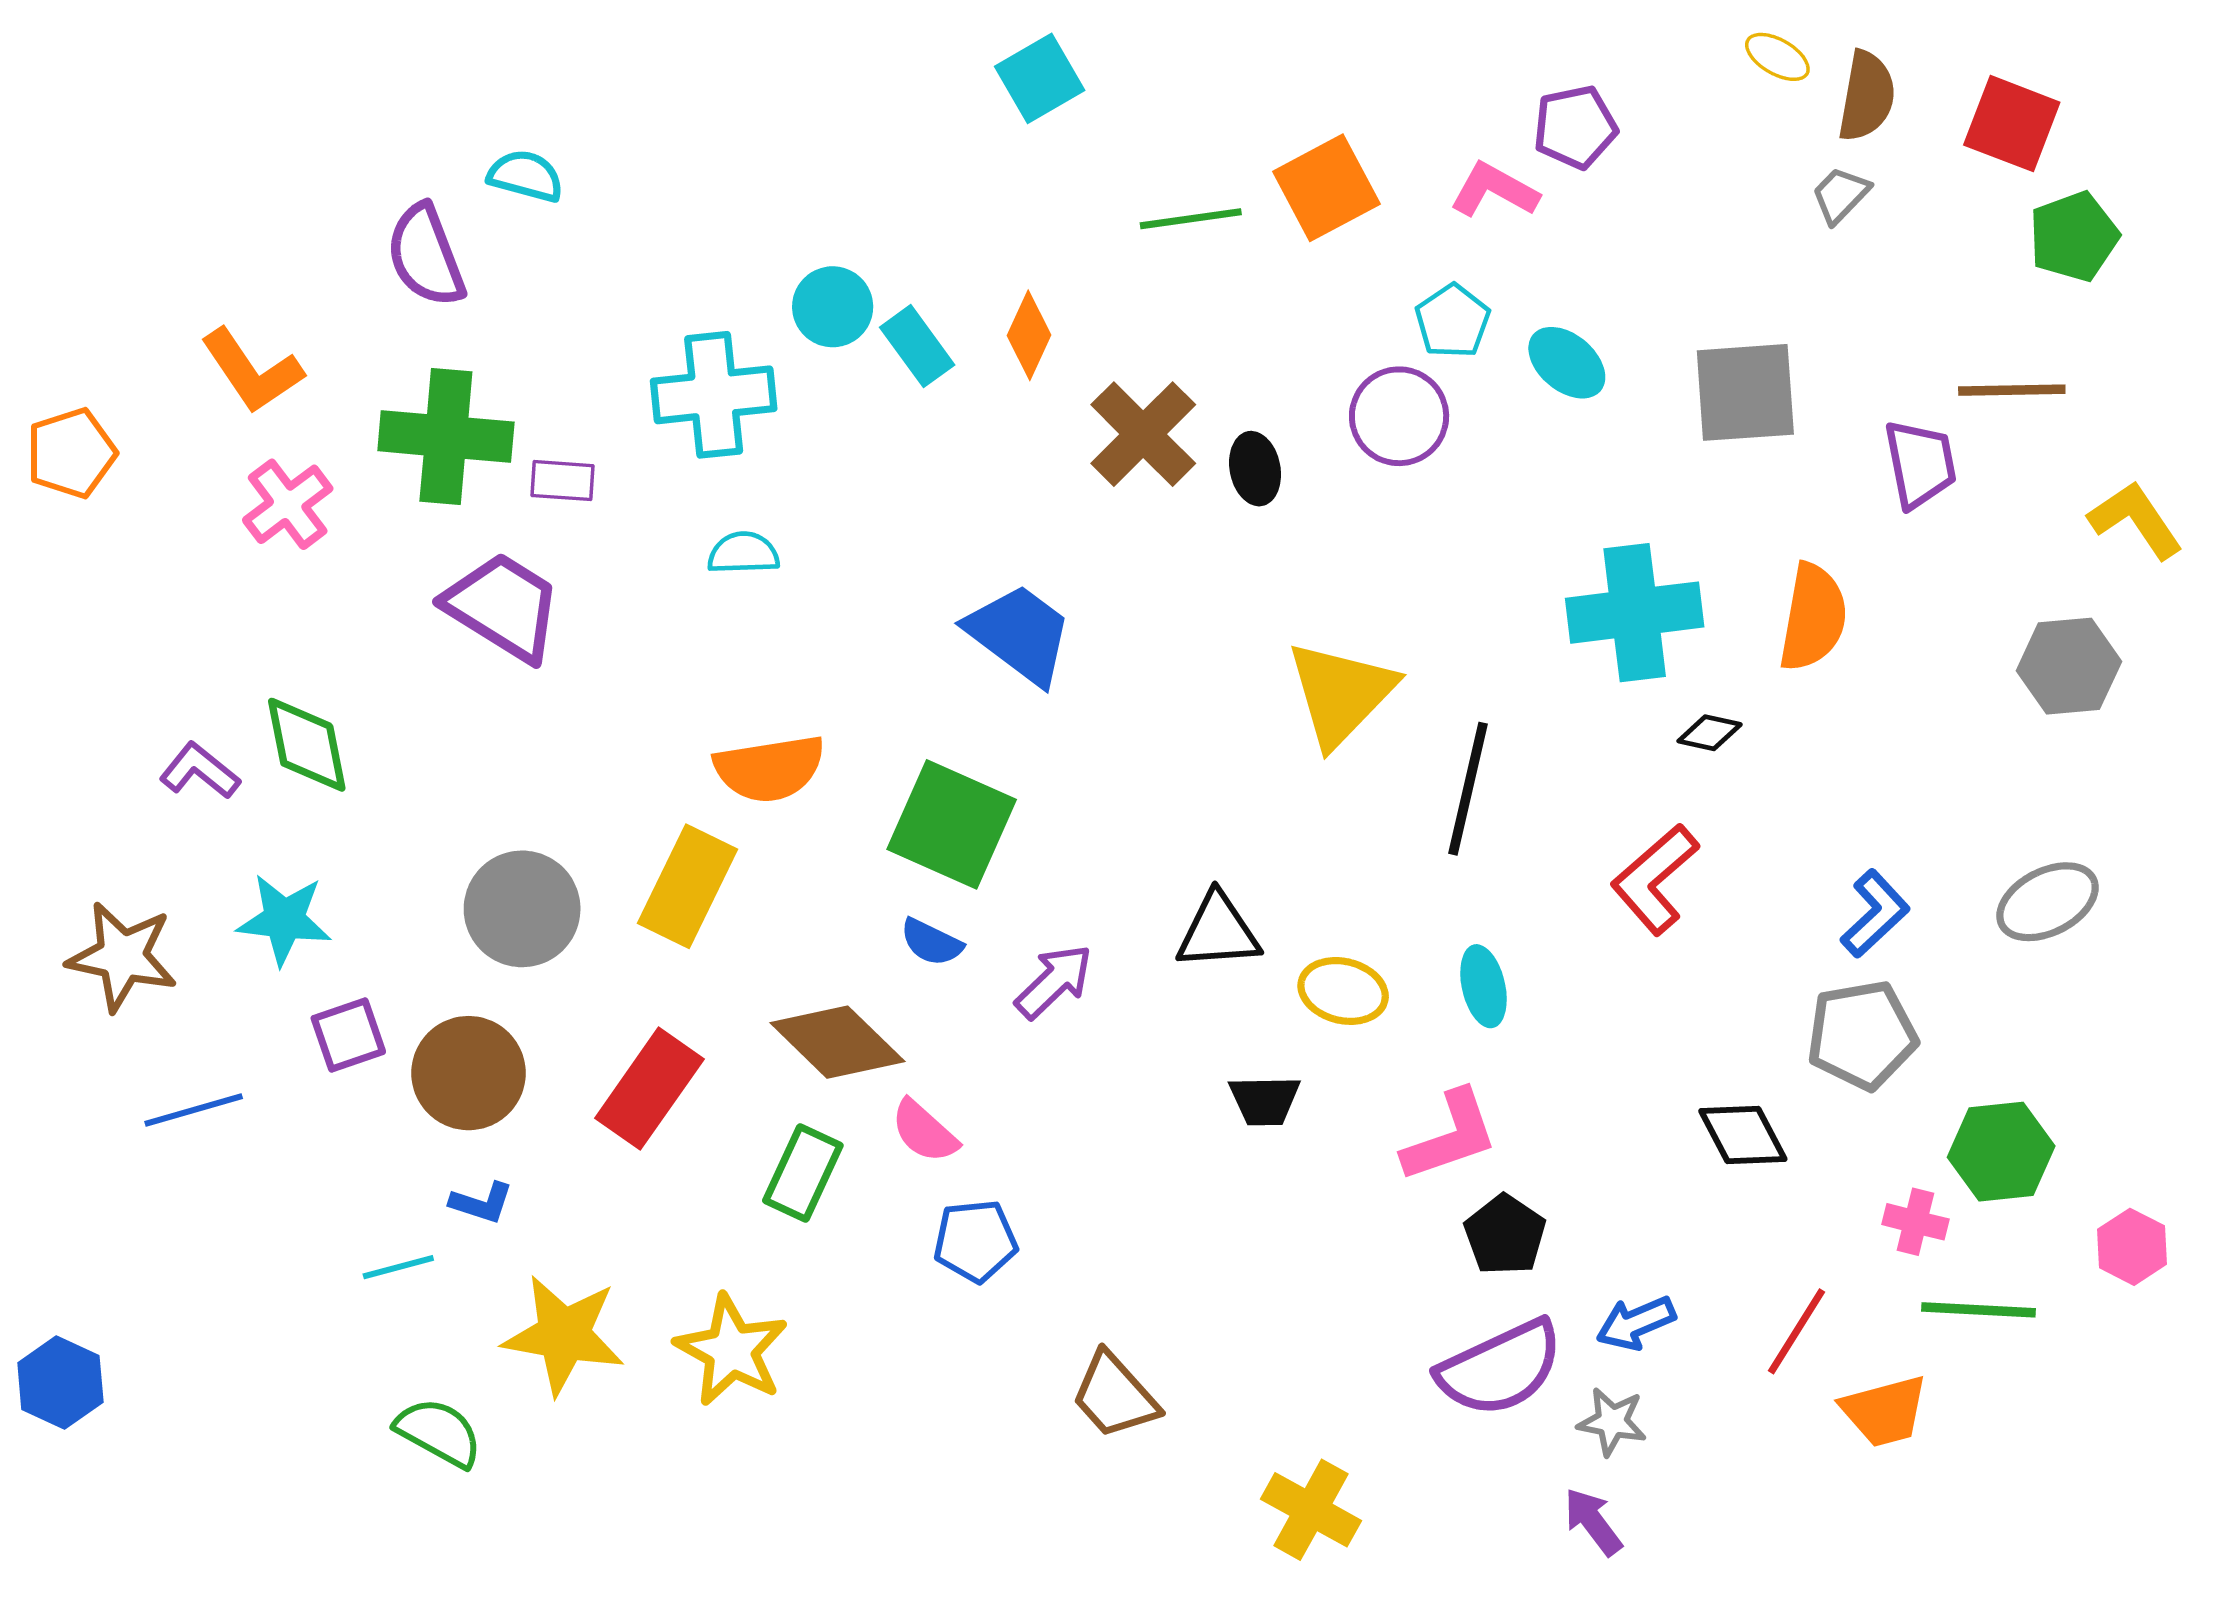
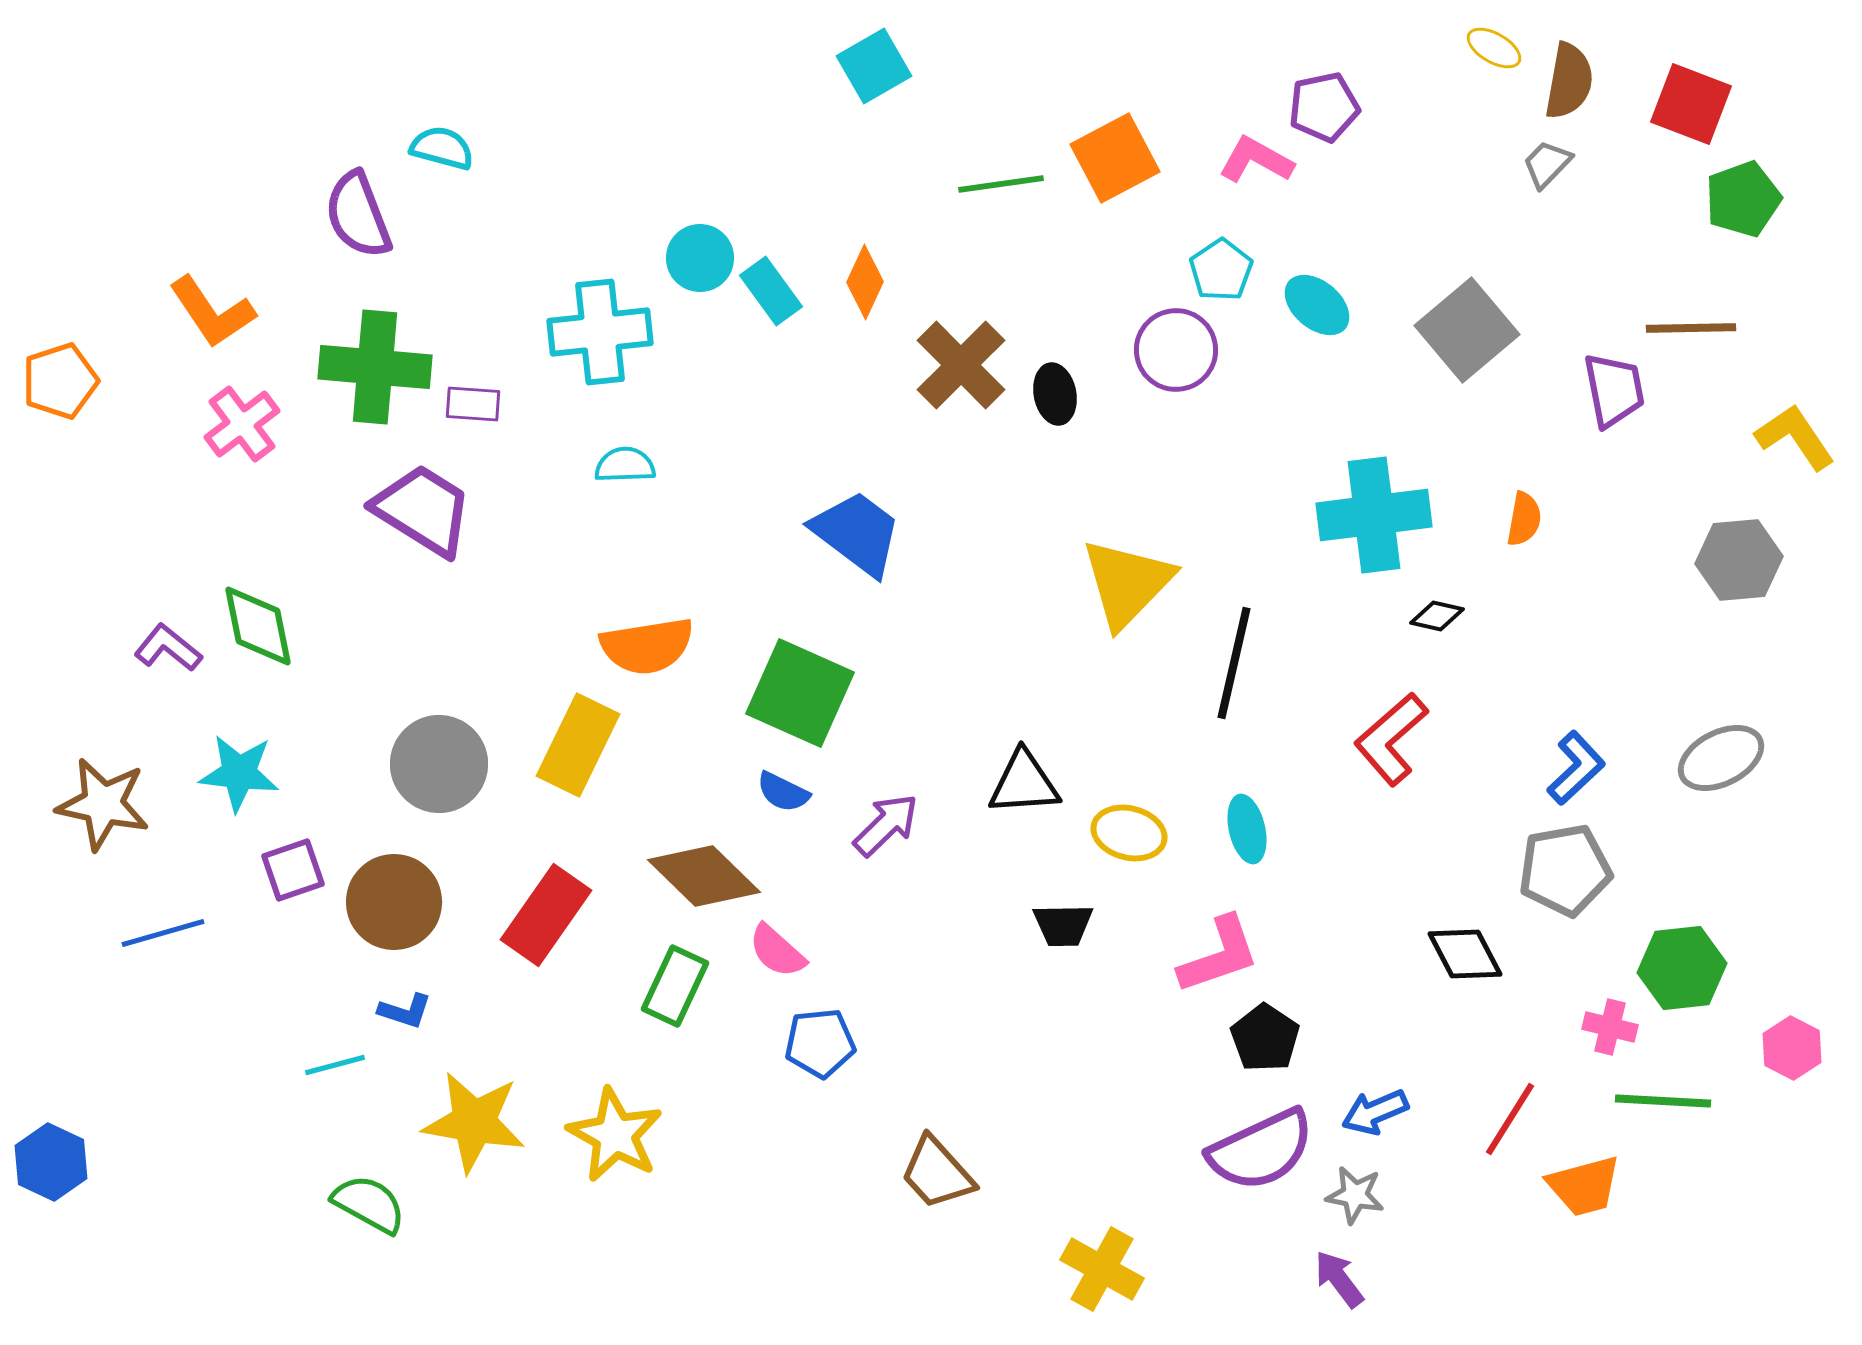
gray square: (1745, 392) -> (1467, 330), turned -36
orange semicircle: (1813, 617) -> (1524, 519), size x0.6

